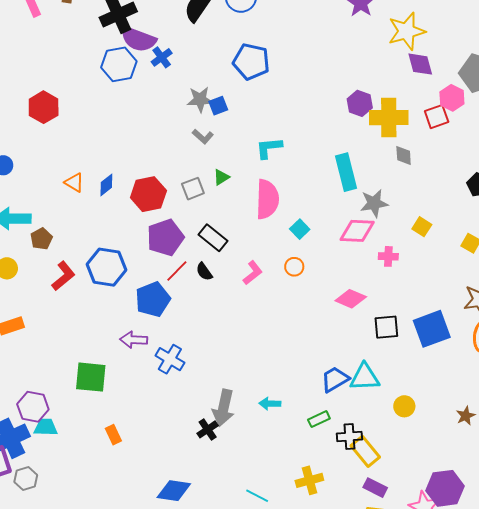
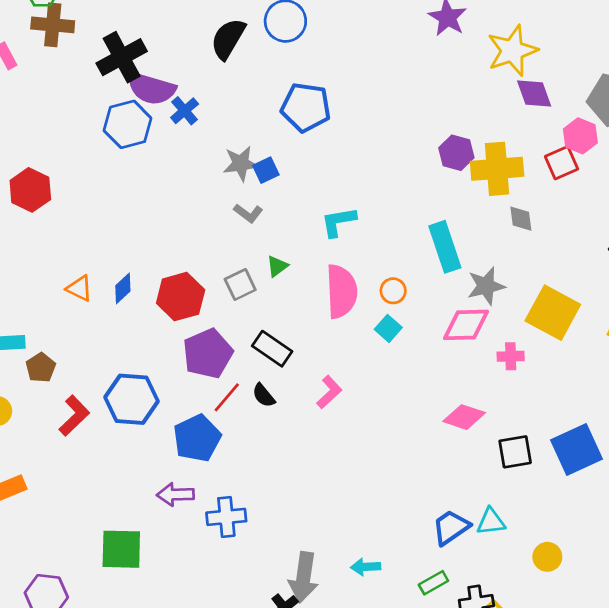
yellow square: (422, 227) -> (553, 313), size x2.0
orange circle: (294, 267) -> (393, 291), moved
blue cross: (170, 359) -> (226, 517), turned -32
cyan triangle: (365, 377) -> (491, 522), size x0.7

